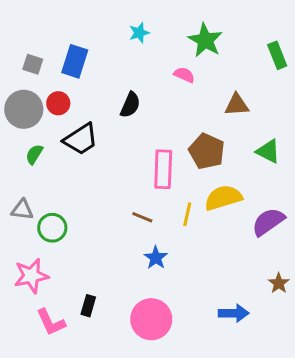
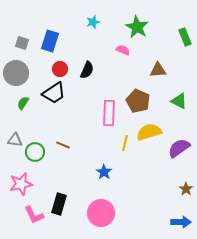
red circle: (58, 103) -> (60, 69), moved
brown line: (142, 217) -> (63, 145), moved
black rectangle: (88, 306) -> (59, 204), size x1.5
blue arrow: (234, 313) -> (181, 222), moved

